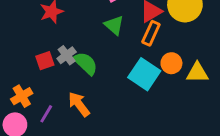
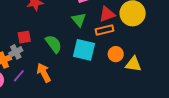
orange rectangle: (151, 33) -> (104, 30), turned 42
gray cross: (67, 55) -> (16, 52), moved
cyan square: (144, 74) -> (84, 50), moved, turned -30

